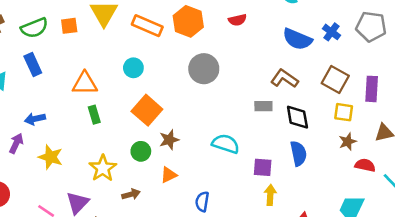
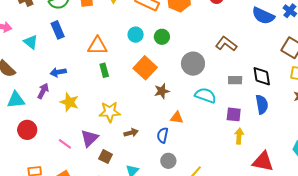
gray circle: (204, 69) -> (193, 64), moved
brown L-shape: (284, 79) -> (226, 44), moved
gray rectangle: (263, 106) -> (235, 80), moved
green circle: (141, 151) -> (162, 37), moved
yellow star: (103, 168) -> (110, 112), turned 30
orange triangle: (169, 175) -> (177, 118), moved, turned 32
blue semicircle: (202, 202) -> (163, 135), moved

